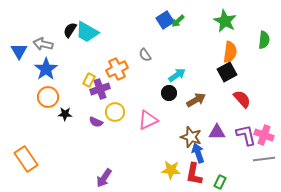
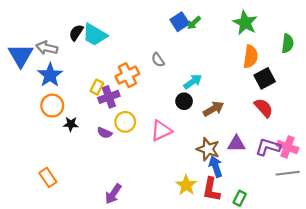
blue triangle: (19, 51) -> (21, 55), size x1.4
black square: (227, 72) -> (265, 78), moved
purple L-shape: (246, 135) -> (268, 147), turned -60
orange rectangle: (26, 159) -> (48, 177), moved, size x0.7
yellow star: (171, 170) -> (186, 185), turned 30

